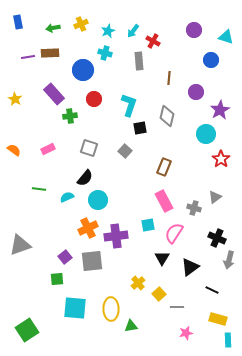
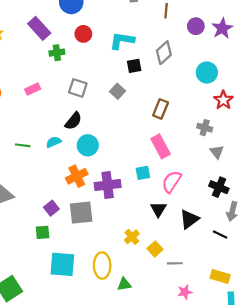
cyan L-shape: (129, 105) -> (122, 41), turned -100
purple star: (220, 110) -> (222, 28), moved
gray diamond: (167, 116) -> (164, 53), turned 35
green line: (39, 189) -> (23, 145), moved
gray triangle: (215, 197) -> (217, 152), moved, turned -32
gray cross: (194, 208) -> (205, 128), moved
black line: (212, 290) -> (220, 235), moved

